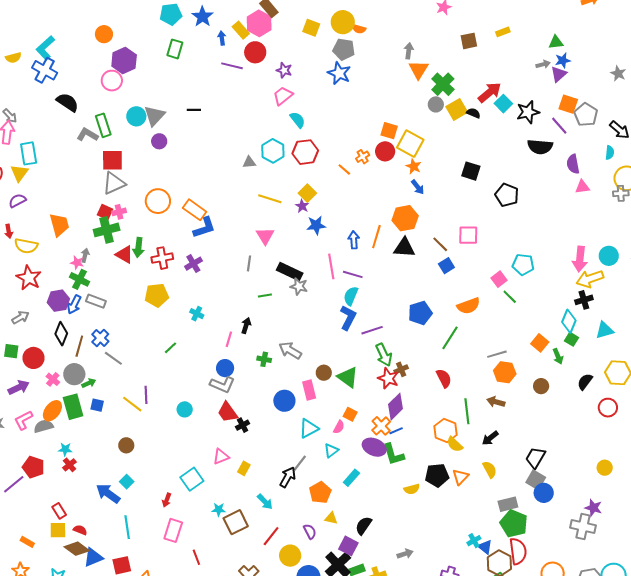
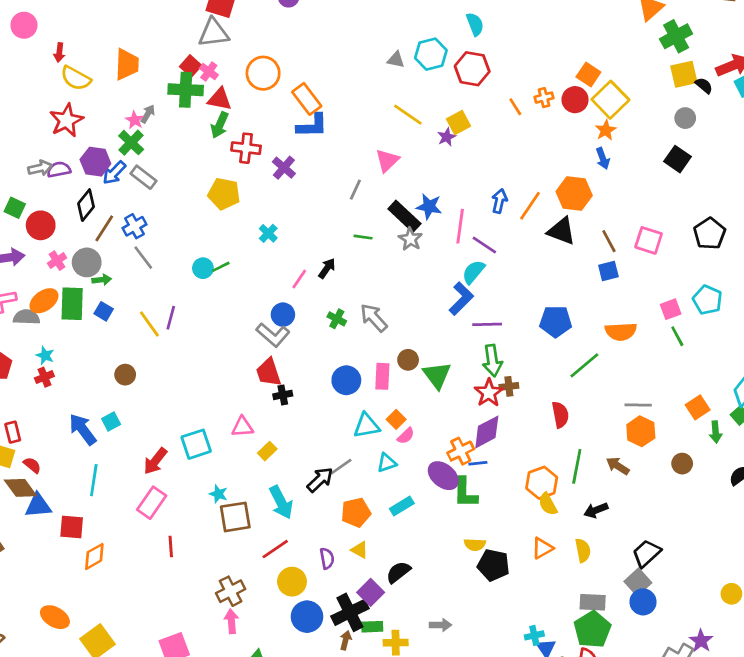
gray circle: (436, 104) -> (685, 118), moved
black pentagon: (507, 195) -> (710, 234), moved
purple semicircle: (17, 201) -> (59, 170), moved
pink cross: (119, 212) -> (209, 72), turned 32
blue star: (316, 225) -> (429, 206), moved
red triangle: (124, 255) -> (220, 99), moved, turned -36
purple cross: (193, 264) -> (284, 168), turned -36
cyan circle: (185, 409) -> (203, 268), moved
orange square: (350, 414) -> (396, 419), moved
black pentagon: (437, 475) -> (493, 565), moved
red arrow: (167, 500) -> (155, 461), size x1.5
cyan arrow: (265, 502) -> (281, 502), size x1.4

